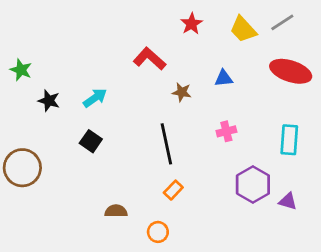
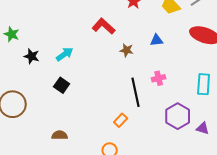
black line: (166, 144) -> (136, 92), moved
brown semicircle: (116, 211) -> (60, 135), moved

